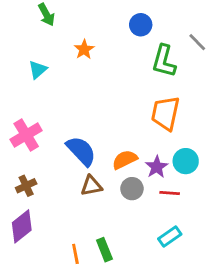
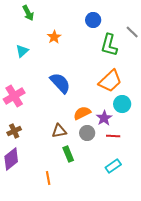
orange trapezoid: (165, 113) -> (110, 81), turned -145
blue semicircle: (81, 151) -> (60, 83), moved
cyan circle: (186, 161) -> (122, 104), moved
green rectangle: (104, 250) -> (68, 154), moved

